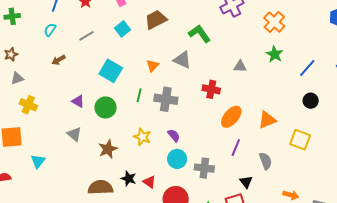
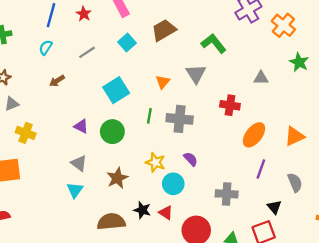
orange cross: (274, 22) -> (283, 25), moved
gray triangle: (182, 60) -> (196, 74), turned 36
cyan square: (111, 71) -> (116, 90), turned 30
cyan circle: (177, 159) -> (173, 184), moved
cyan triangle: (38, 161) -> (75, 190), moved

